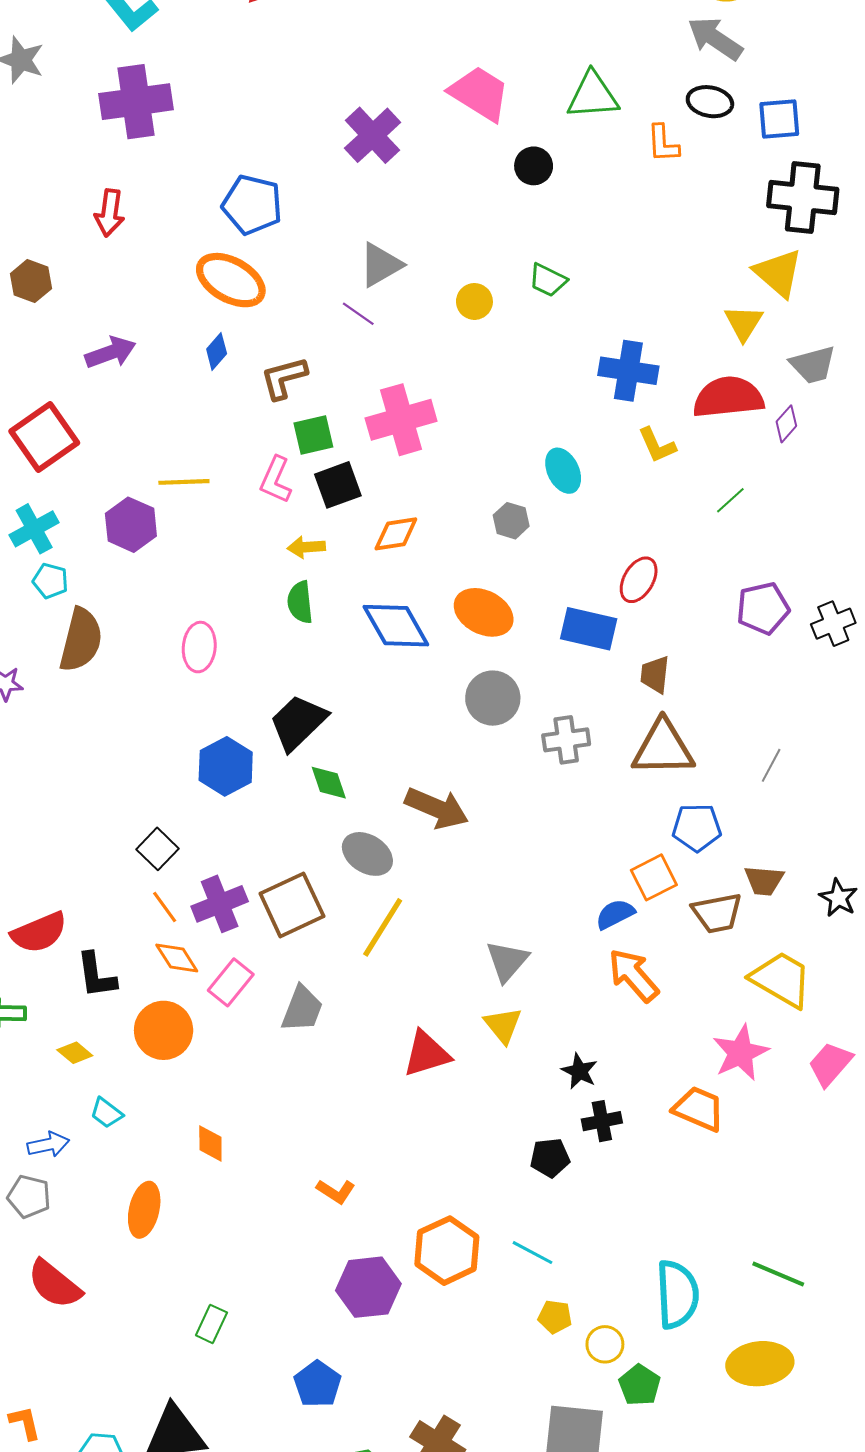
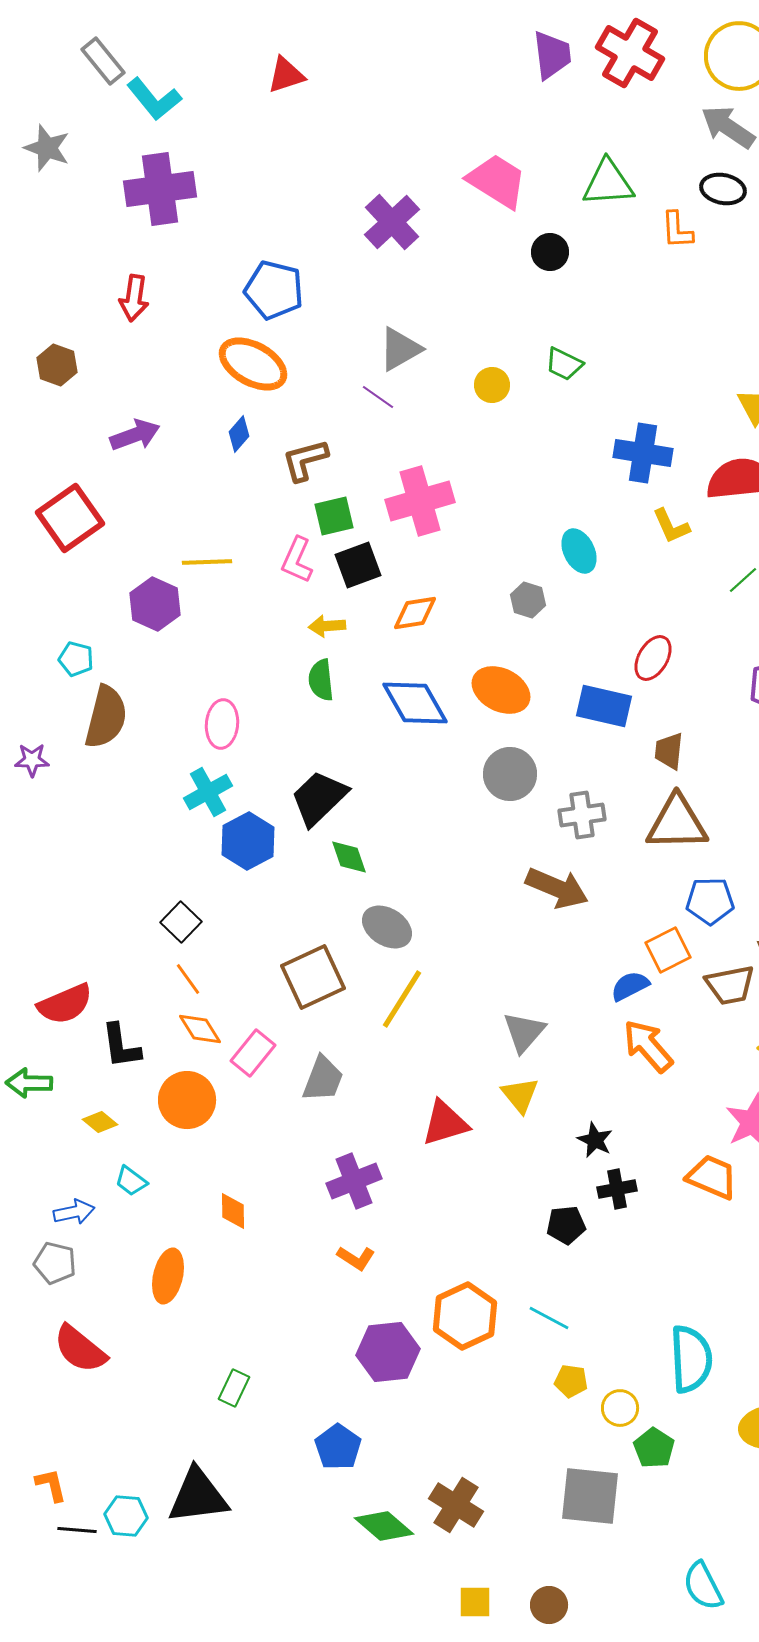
cyan cross: (34, 529) -> (208, 792), moved
brown arrow: (437, 808) -> (557, 888), moved
purple cross: (220, 904) -> (354, 1181), moved

